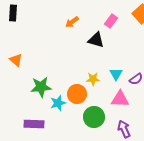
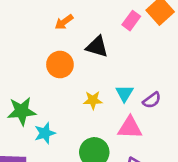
pink rectangle: (111, 21) -> (131, 21), moved
orange circle: (77, 94) -> (60, 64), moved

